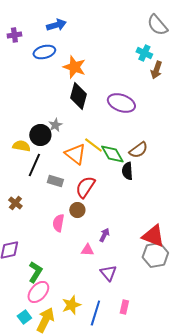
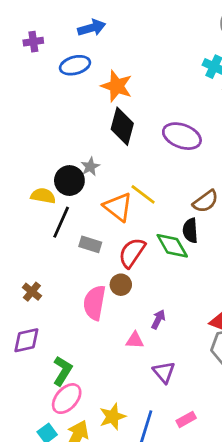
green diamond: (112, 154) -> (172, 246), moved
brown cross: (15, 203) -> (32, 292), moved
pink semicircle: (58, 223) -> (94, 303), size x1.4
pink rectangle: (124, 307) -> (186, 419), turned 48

